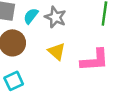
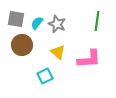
cyan square: (14, 81) -> (45, 76), moved

